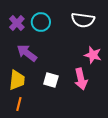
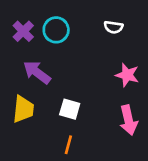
white semicircle: (83, 20) -> (113, 27), size x0.6
pink arrow: (81, 79) -> (129, 120), moved
orange line: (19, 104) -> (68, 145), moved

